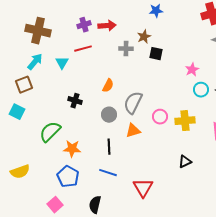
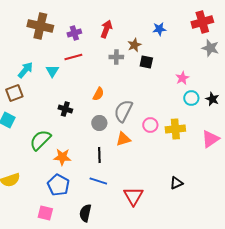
blue star: (156, 11) -> (159, 29), moved
red arrow: (107, 26) -> (106, 29), moved, turned -66
brown cross: (38, 31) -> (40, 26), moved
black triangle: (185, 162) -> (176, 183), moved
pink square: (55, 205) -> (45, 213), turned -35

